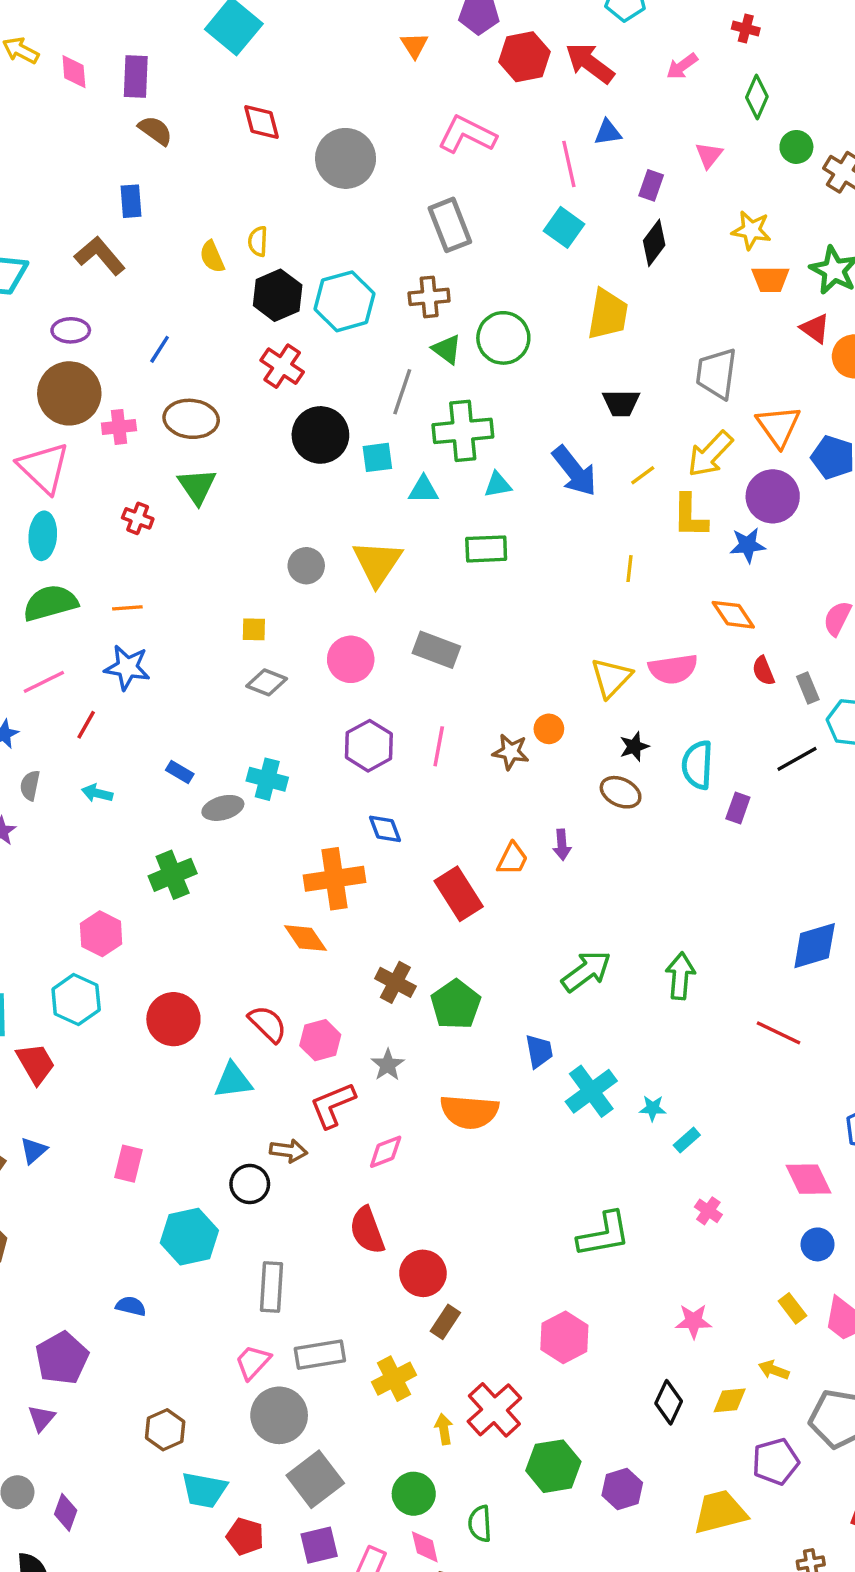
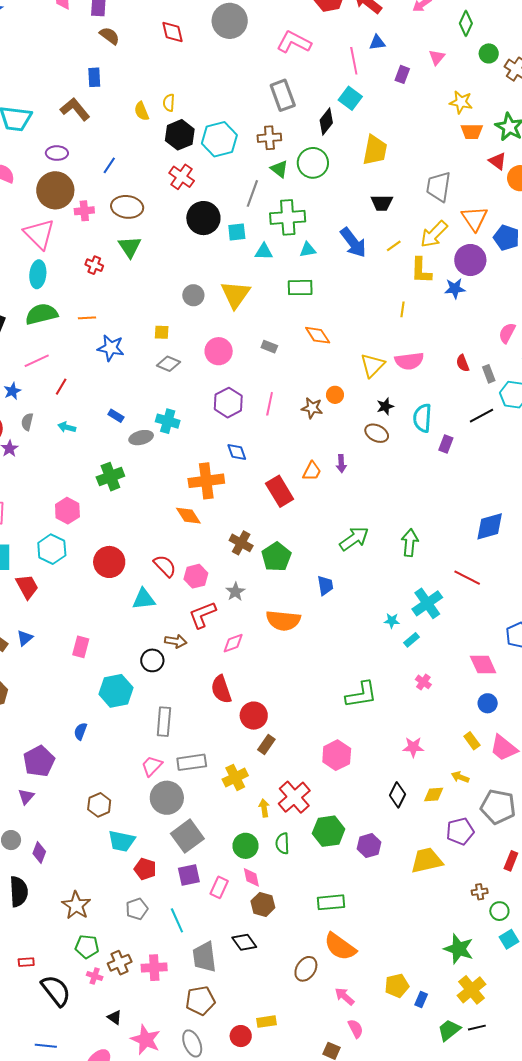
gray circle: (346, 158) -> (230, 21), moved
black diamond: (654, 243) -> (326, 121), moved
yellow line: (630, 569) -> (403, 309), moved
orange diamond: (733, 615) -> (318, 335), moved
gray rectangle: (436, 650) -> (269, 347), size x0.6
blue star: (127, 667) -> (111, 348), moved
cyan cross: (591, 1091) -> (427, 603), moved
blue semicircle: (131, 1306) -> (80, 731), turned -84
green semicircle: (480, 1524) -> (282, 843), moved

